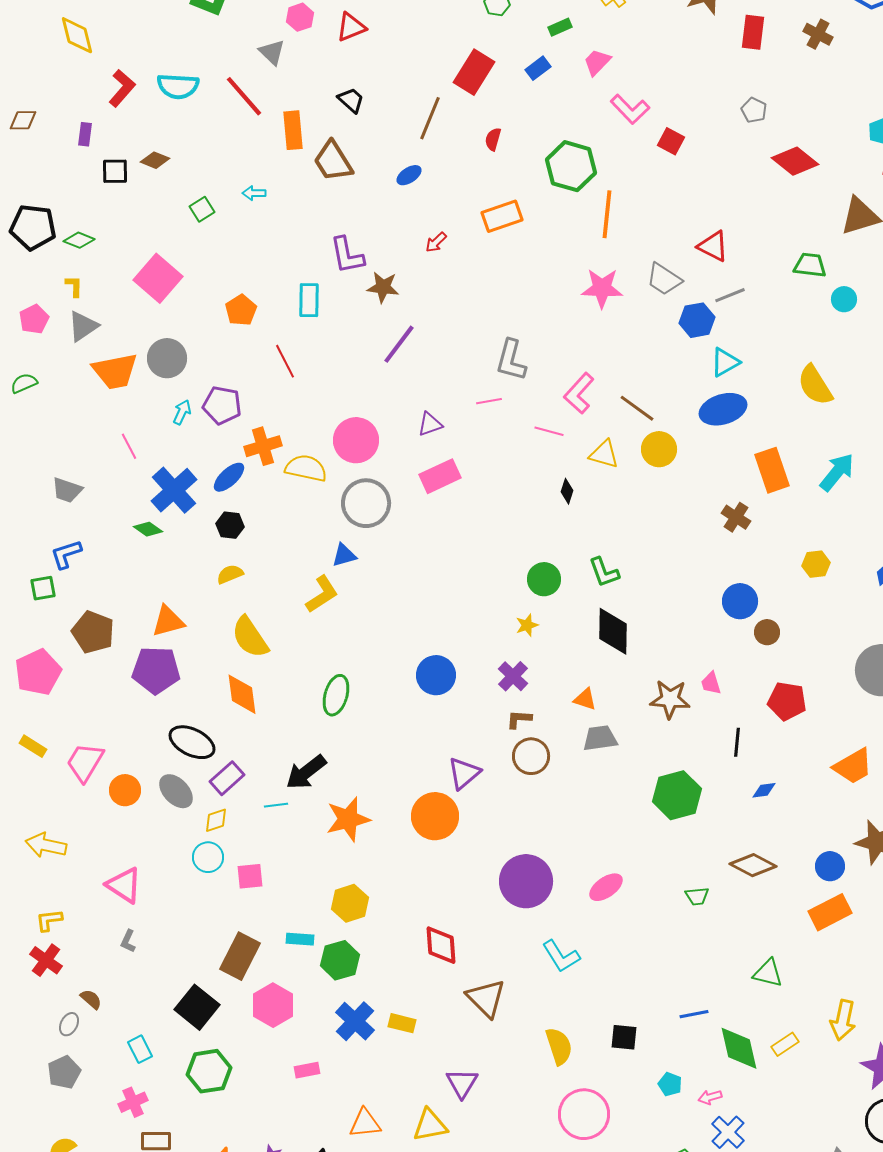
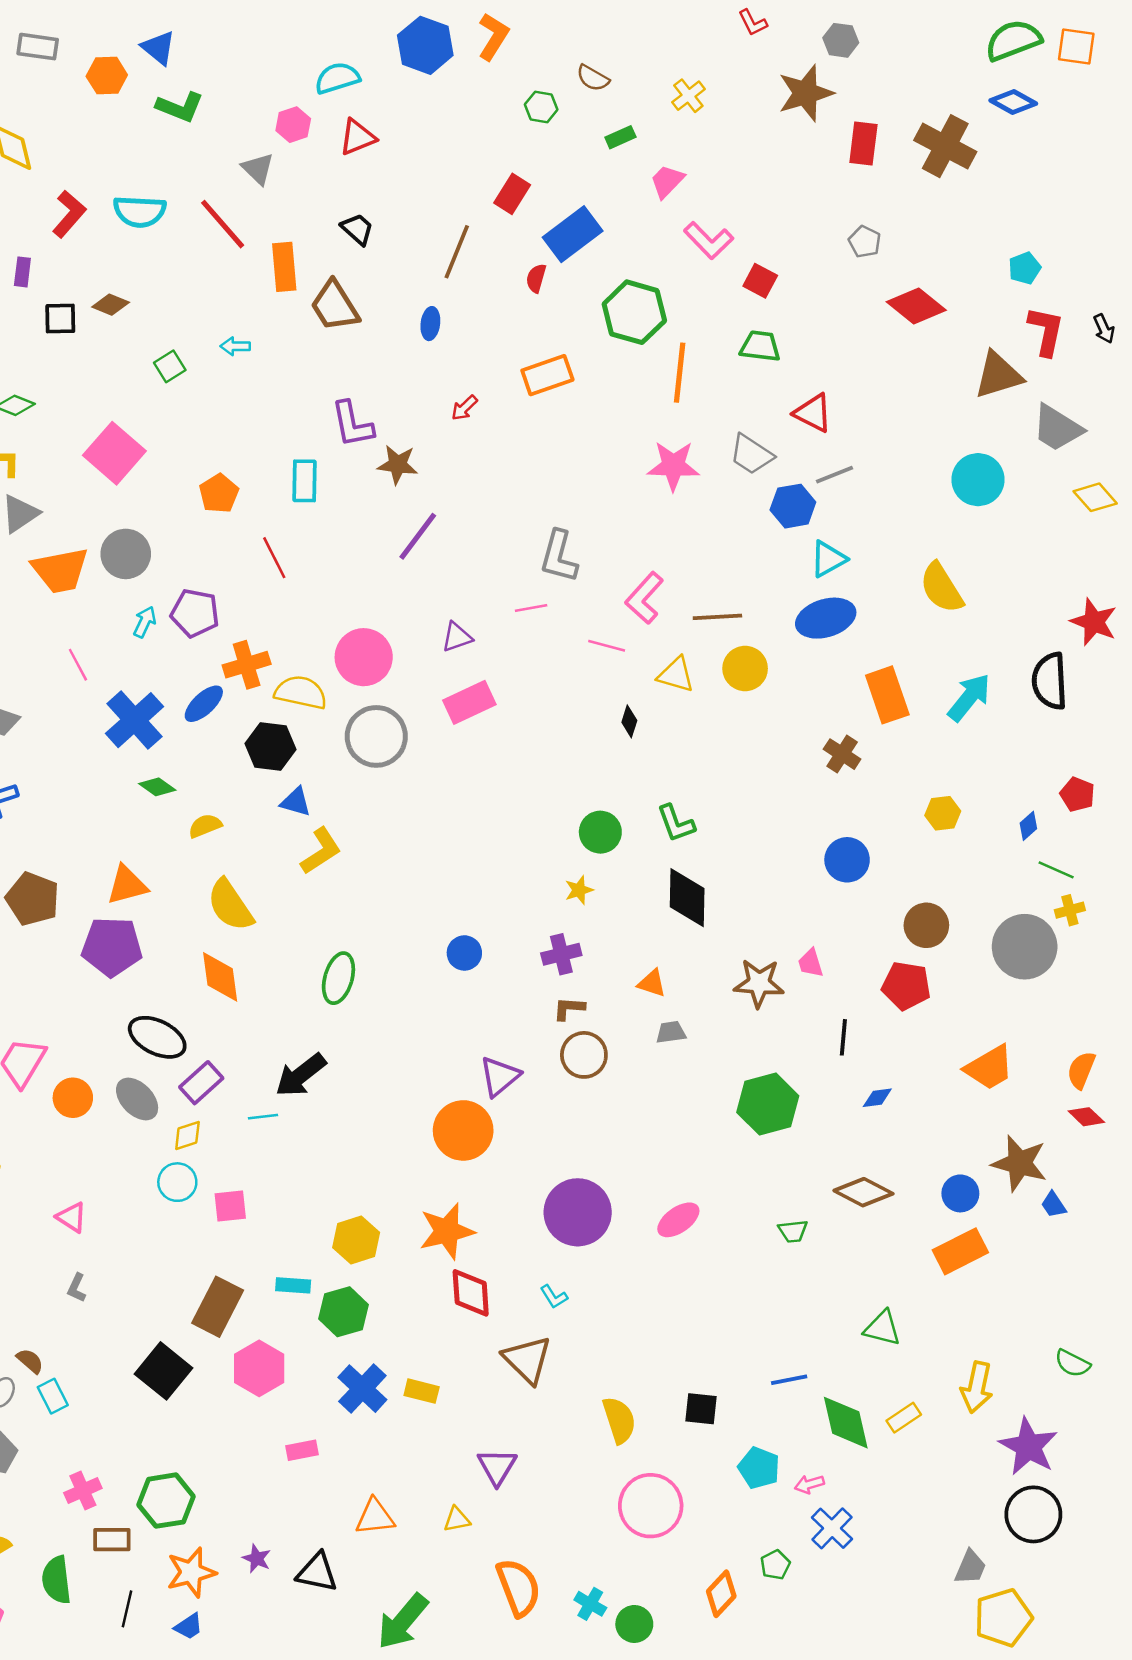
brown cross: (818, 34) -> (945, 146), size x1.6
blue rectangle: (538, 68) -> (573, 234), moved, size x1.8
red rectangle: (474, 72) -> (512, 194), size x0.7
blue ellipse: (409, 175) -> (430, 324), turned -50
green trapezoid: (810, 265) -> (760, 346), moved
cyan circle: (844, 299) -> (978, 480), size x1.6
brown line: (637, 408) -> (717, 617), turned -39
black hexagon: (230, 525) -> (270, 747), moved, size x1.4
green diamond: (148, 529) -> (157, 787), moved
blue triangle: (344, 555) -> (296, 802), moved, turned 32
brown circle: (767, 632) -> (926, 925), moved, size x1.4
blue circle: (436, 675) -> (464, 953), size x0.7
purple cross: (513, 676) -> (561, 954), turned 32
gray trapezoid: (600, 738) -> (671, 1032), size x0.7
orange star: (348, 819) -> (447, 1231), moved
pink triangle: (124, 885) -> (72, 1217), size x0.7
cyan L-shape: (561, 956) -> (554, 1297), moved, size x0.6
cyan rectangle: (140, 1049) -> (53, 1396), moved
green hexagon: (209, 1071) -> (166, 1501), moved
cyan pentagon: (670, 1084) -> (759, 1468), size x1.4
yellow triangle: (430, 1125) -> (457, 1519), size x0.6

